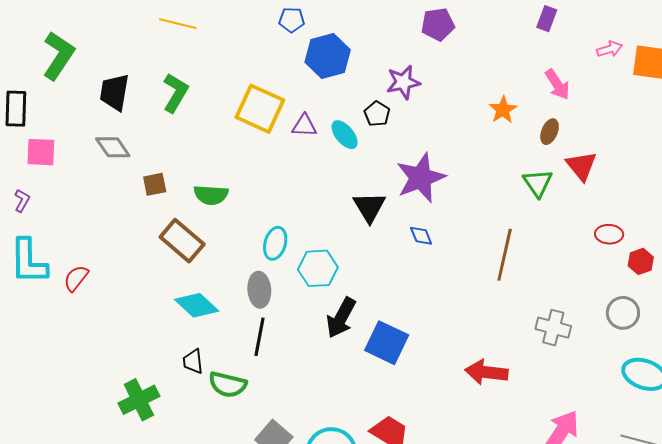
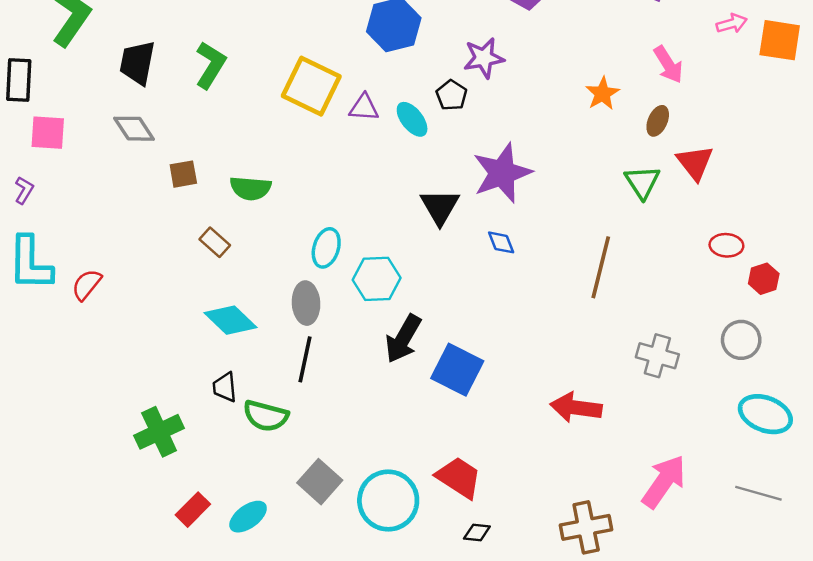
brown rectangle: (182, 241) -> (215, 242), size x0.6

